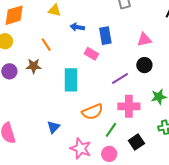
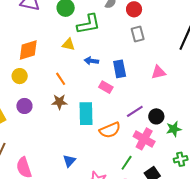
black circle: (144, 65) -> (156, 116), moved
brown star: (34, 66) -> (59, 102), moved
pink cross: (129, 106) -> (144, 139), turned 30
orange semicircle: (92, 112) -> (110, 130), moved

